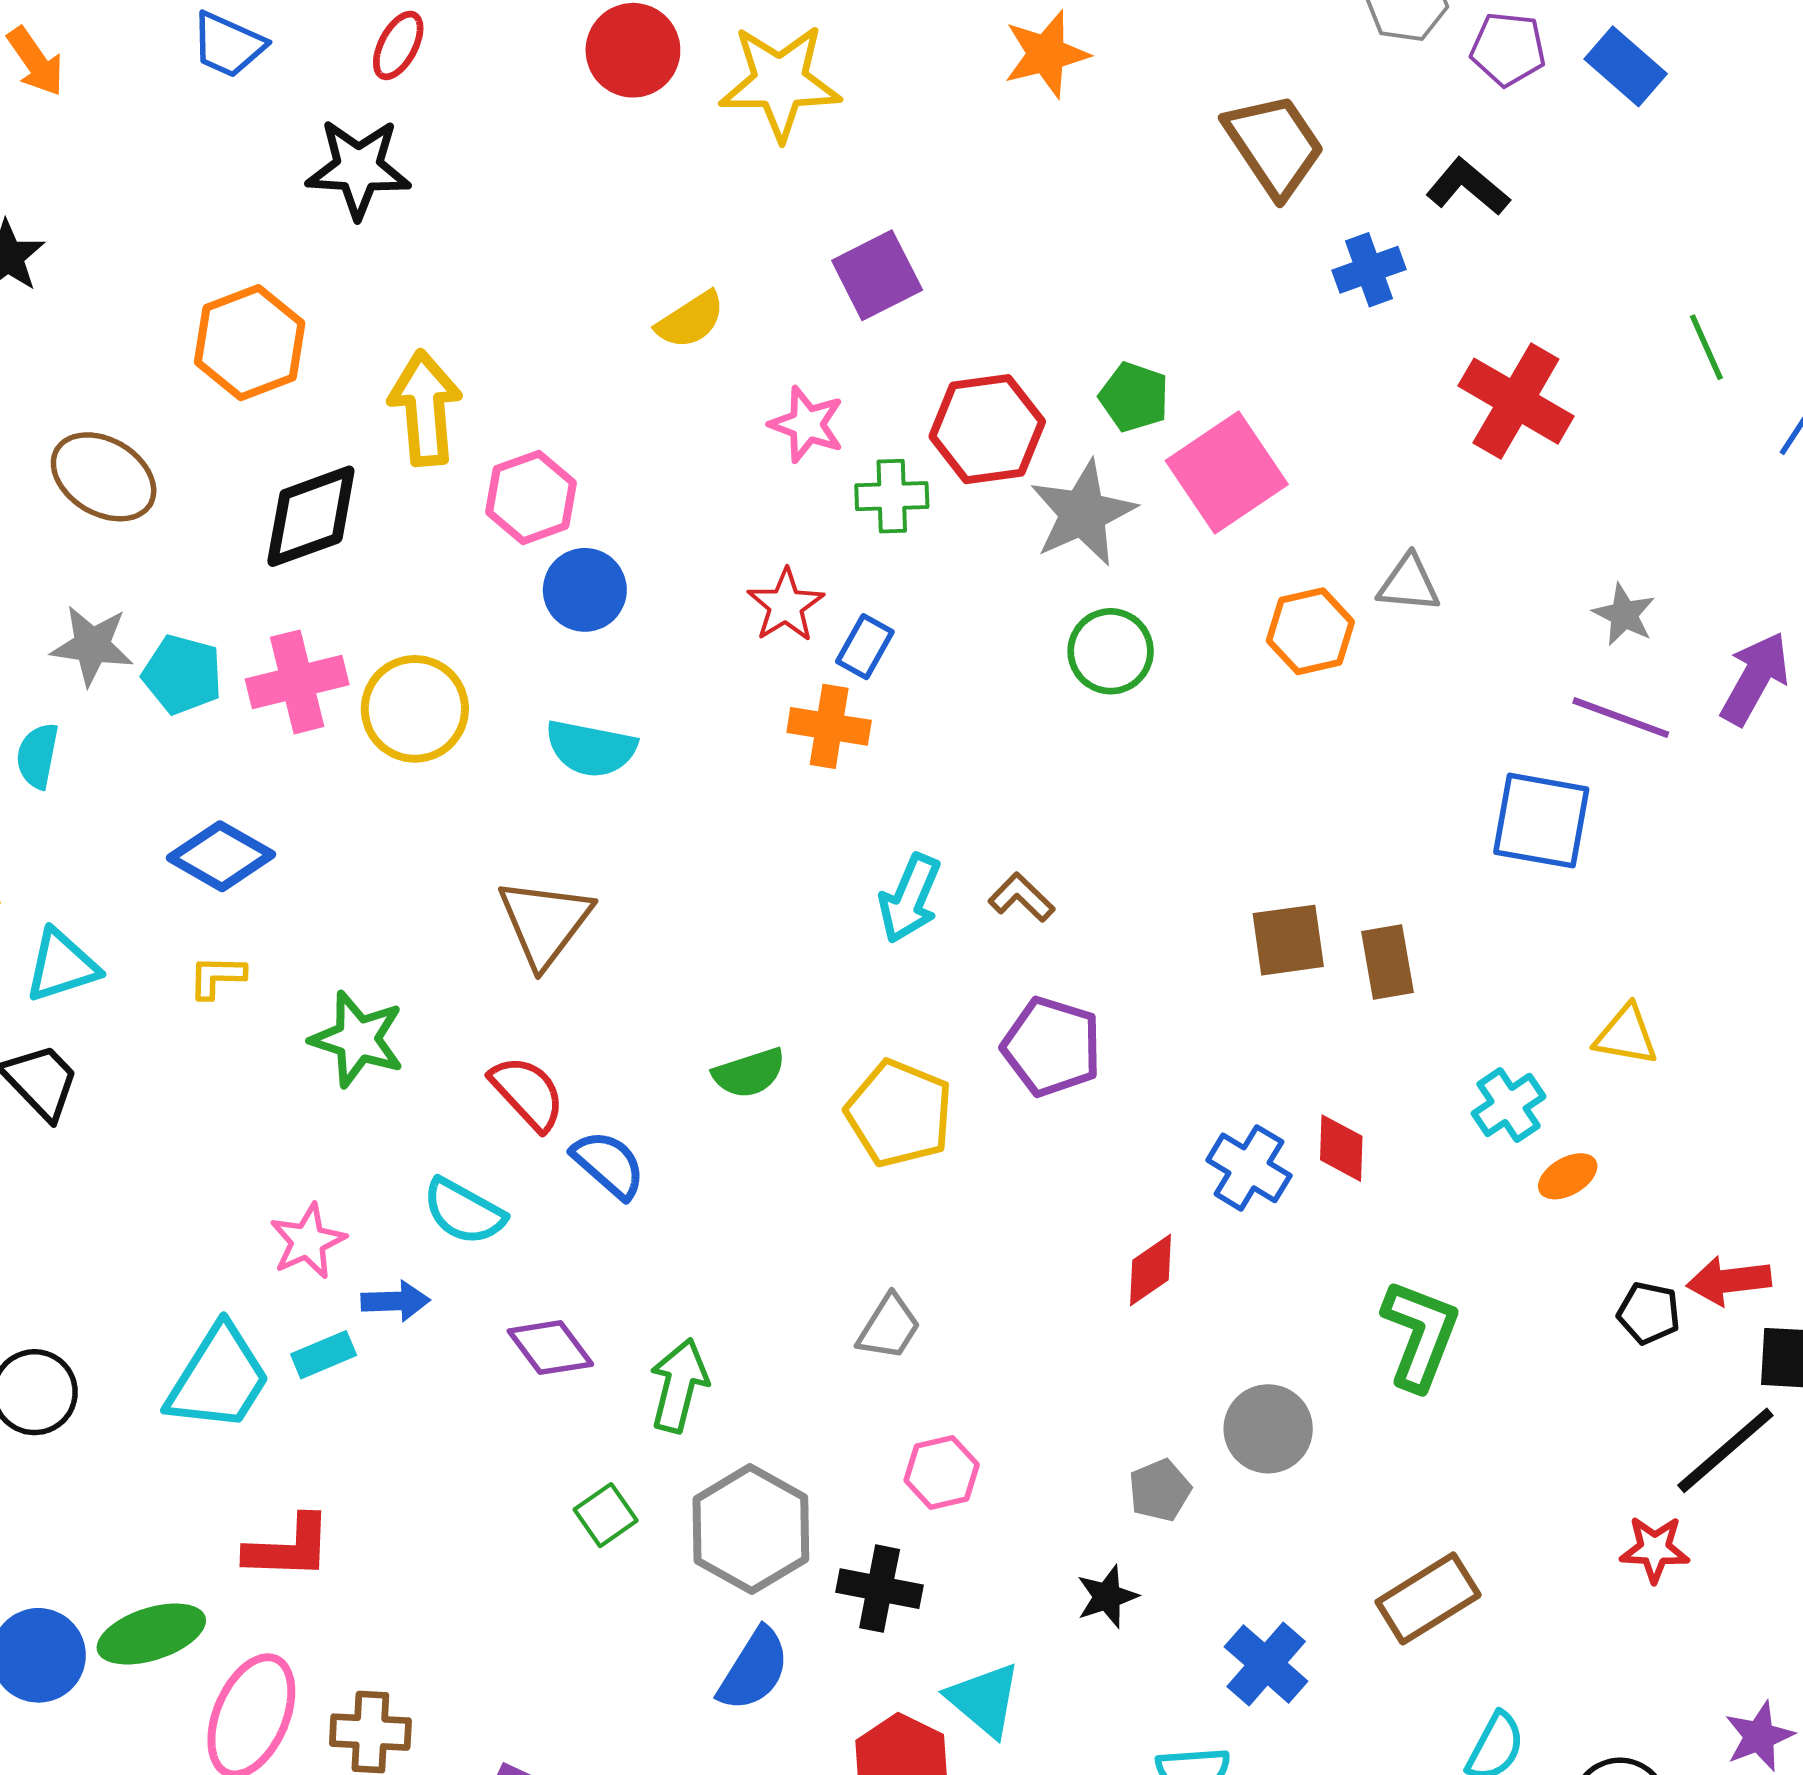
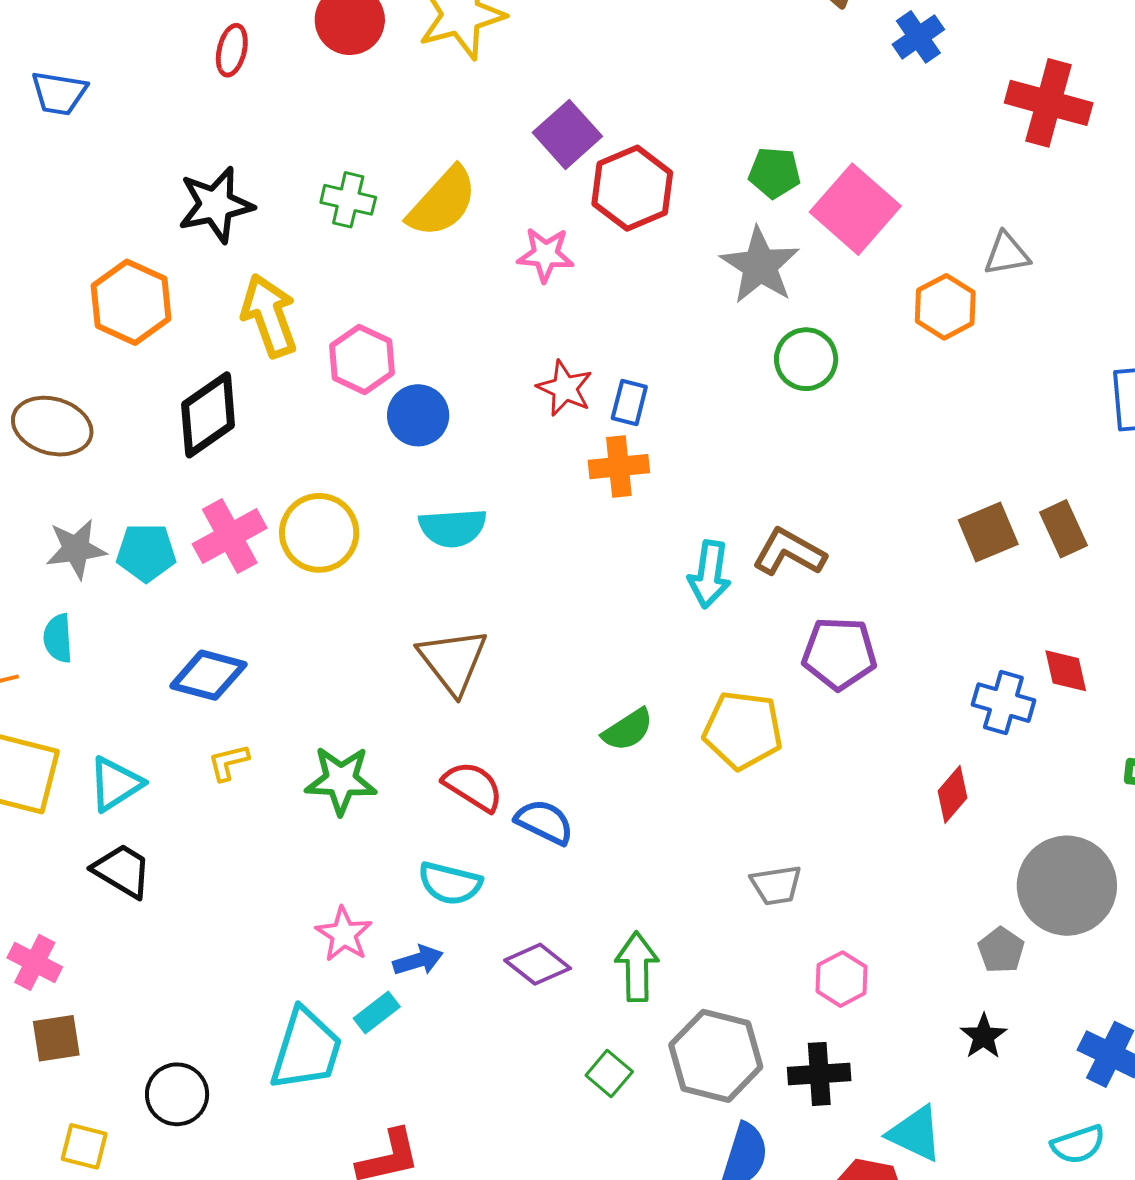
red ellipse: (398, 45) -> (232, 50), moved
black star: (358, 168) -> (216, 205), moved
yellow semicircle: (691, 320) -> (442, 202), size x1.5
red hexagon: (987, 429) -> (632, 188), moved
green cross: (892, 496) -> (348, 200), moved, turned 30
brown L-shape: (1021, 897) -> (789, 552), size x1.5
gray trapezoid: (889, 1327) -> (776, 885), turned 64
gray circle: (1268, 1429) -> (1067, 886), size x1.5

